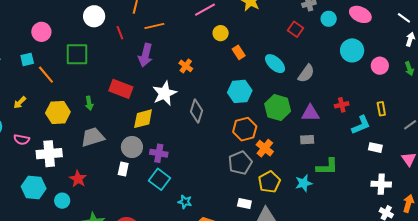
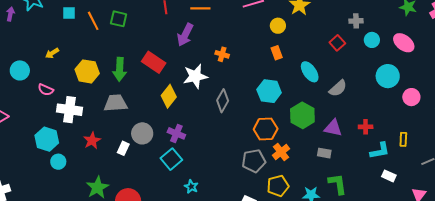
yellow circle: (221, 33) -> (278, 26), moved
green square: (77, 54) -> (119, 19), size x0.7
orange cross: (186, 66) -> (222, 54), turned -32
orange line: (46, 75) -> (93, 21), moved
green arrow: (89, 103) -> (120, 69), size x1.6
yellow diamond: (143, 119) -> (169, 96), turned -50
gray circle: (132, 147) -> (142, 133), moved
green L-shape: (327, 167) -> (338, 184), turned -110
white rectangle: (123, 169) -> (123, 148), moved
cyan circle: (62, 201) -> (58, 162), moved

